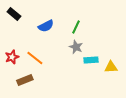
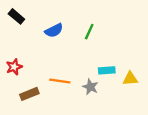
gray star: (76, 47) -> (90, 87), moved
orange line: (35, 58) -> (60, 81), moved, turned -30

